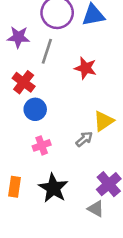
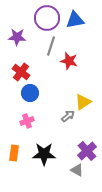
gray line: (47, 51) -> (51, 46), moved
pink cross: (42, 145) -> (27, 121), moved
black star: (53, 188) -> (44, 154), turned -30

